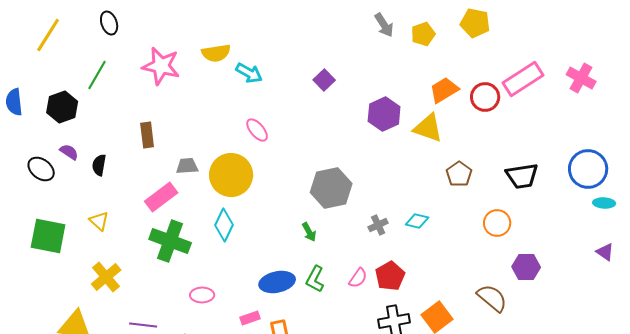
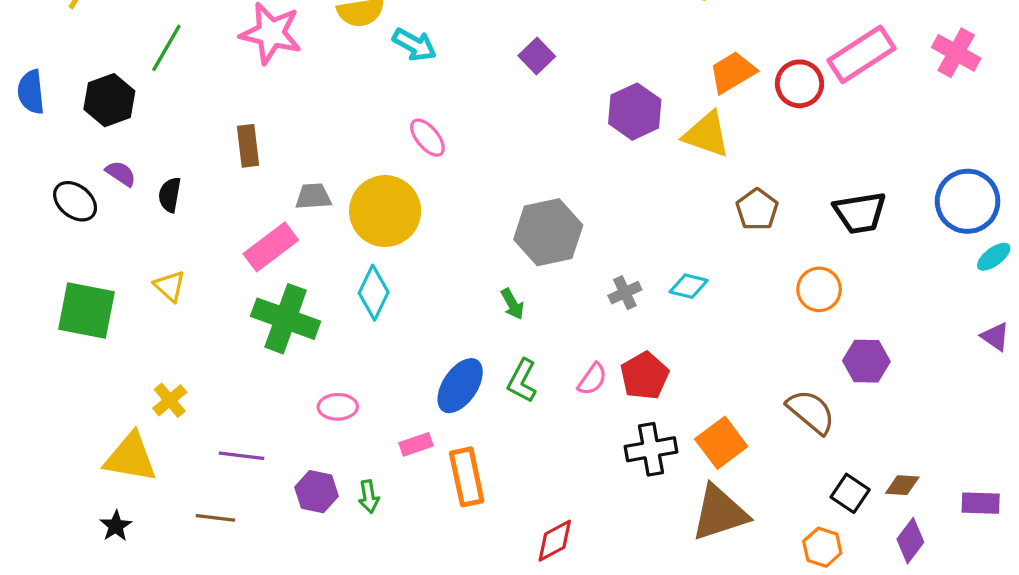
cyan ellipse: (604, 203) -> (994, 257), turned -40
yellow cross: (106, 277) -> (170, 400), moved, size x0.7
blue ellipse: (277, 282) -> (460, 386), turned -44

